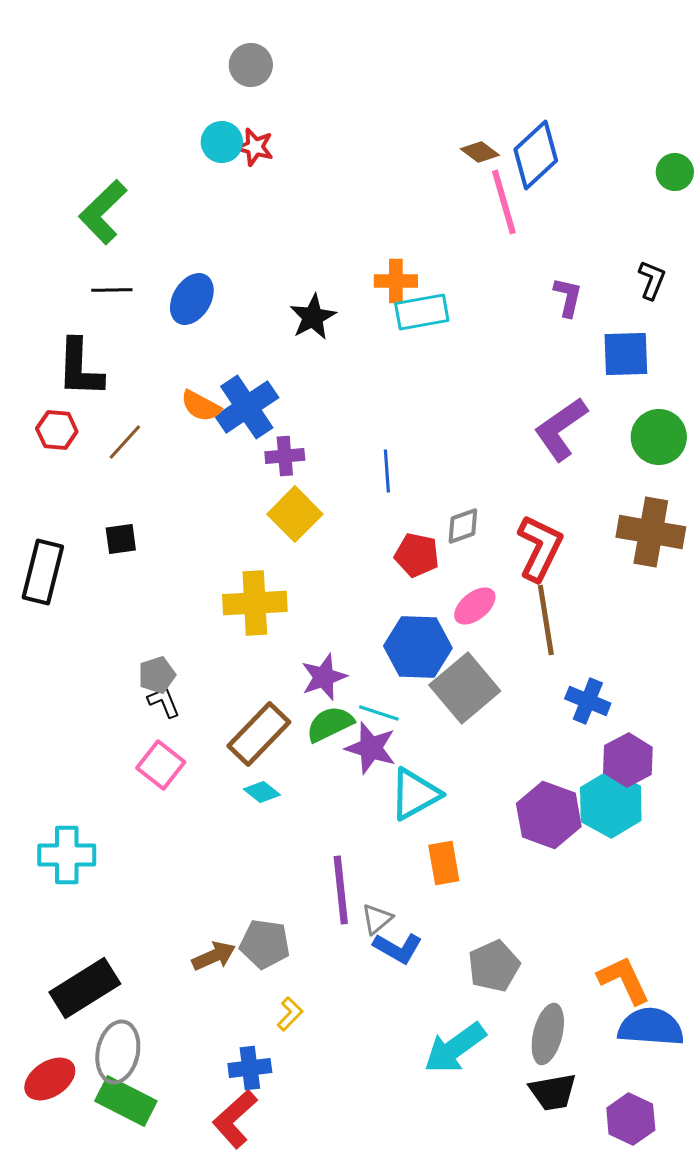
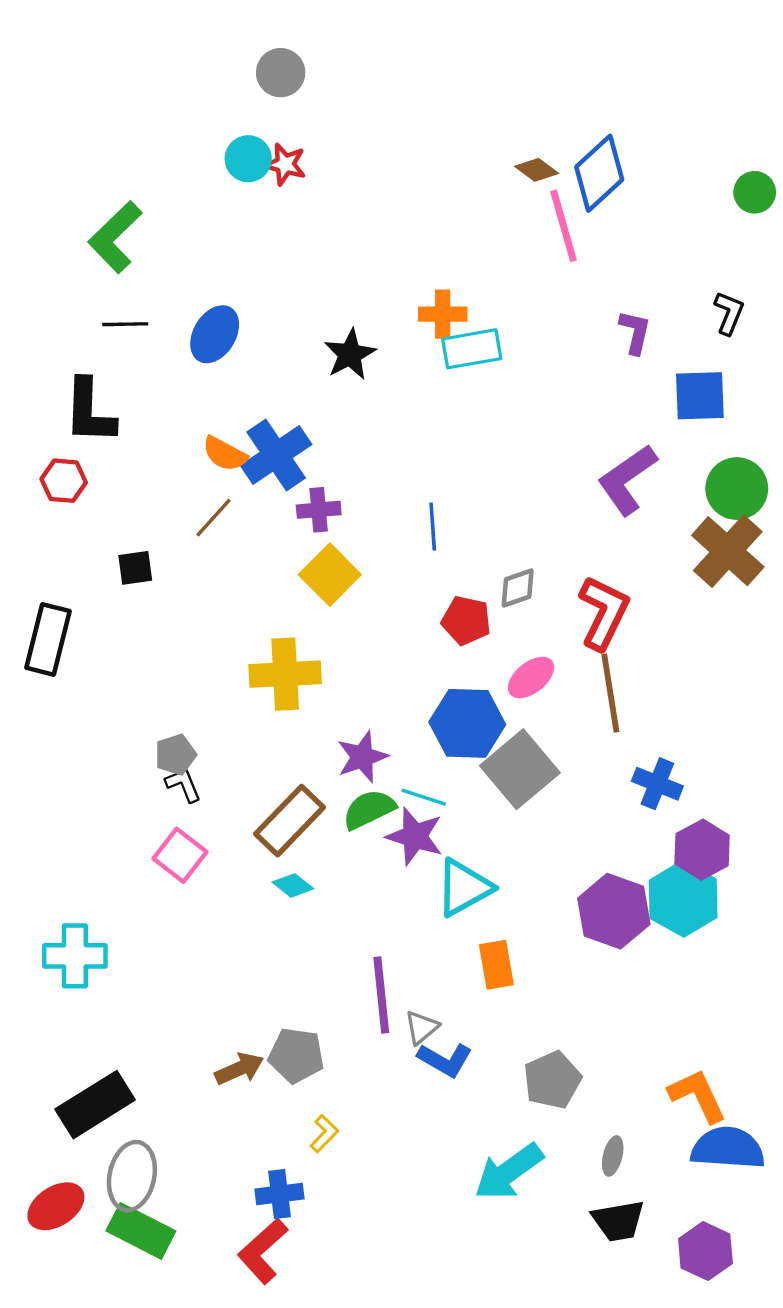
brown line: (125, 442) -> (214, 518), moved
brown cross: (651, 532) -> (728, 551), moved, turned 32
black square: (121, 539) -> (135, 568), moved
gray ellipse: (548, 1034) -> (613, 1156), size x0.6

